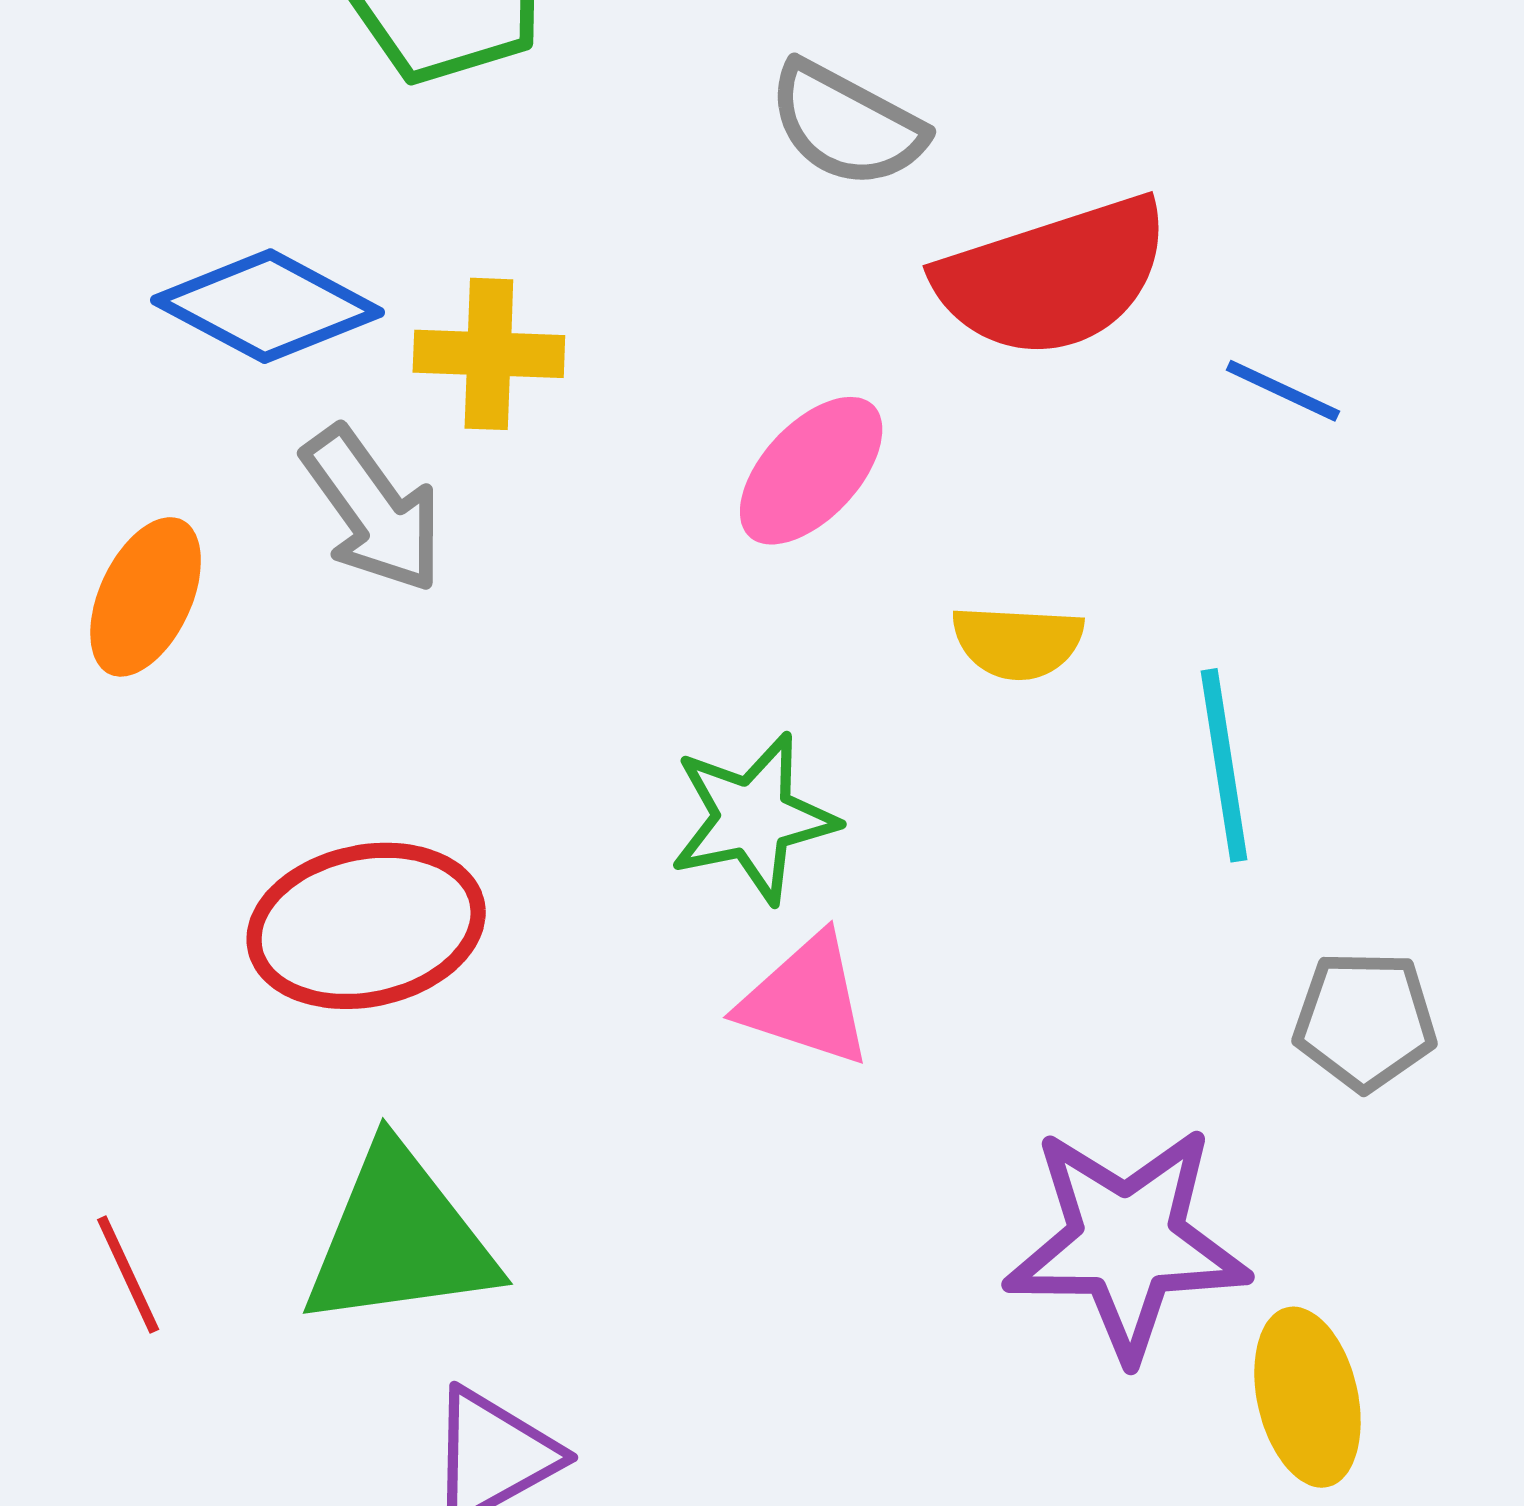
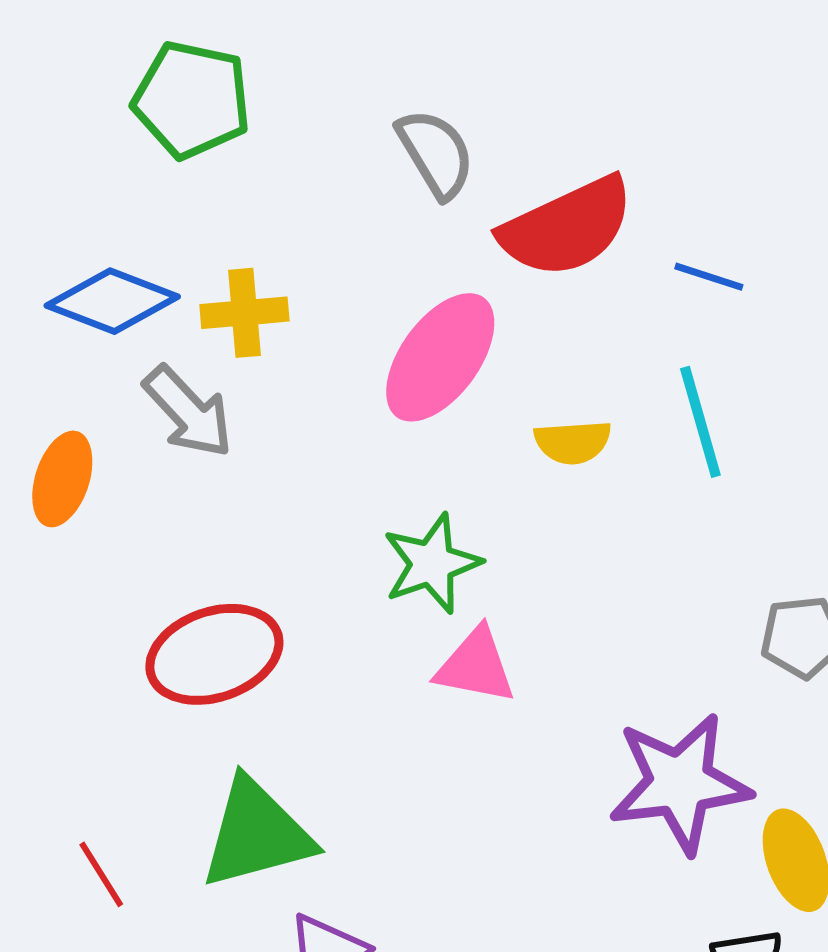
gray semicircle: (846, 124) -> (436, 153), turned -142
pink ellipse: (811, 471) -> (440, 357), size x1.4
cyan line: (1224, 765) -> (700, 422), moved

